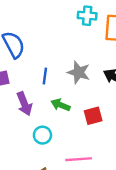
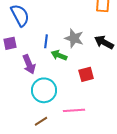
green arrow: (61, 105) -> (59, 55), moved
cyan circle: (42, 135) -> (44, 90), size x1.6

